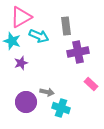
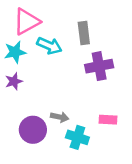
cyan star: (12, 41) -> (15, 52), turned -30
purple star: (21, 63) -> (14, 81), moved
pink rectangle: (91, 84) -> (108, 120), moved, turned -40

